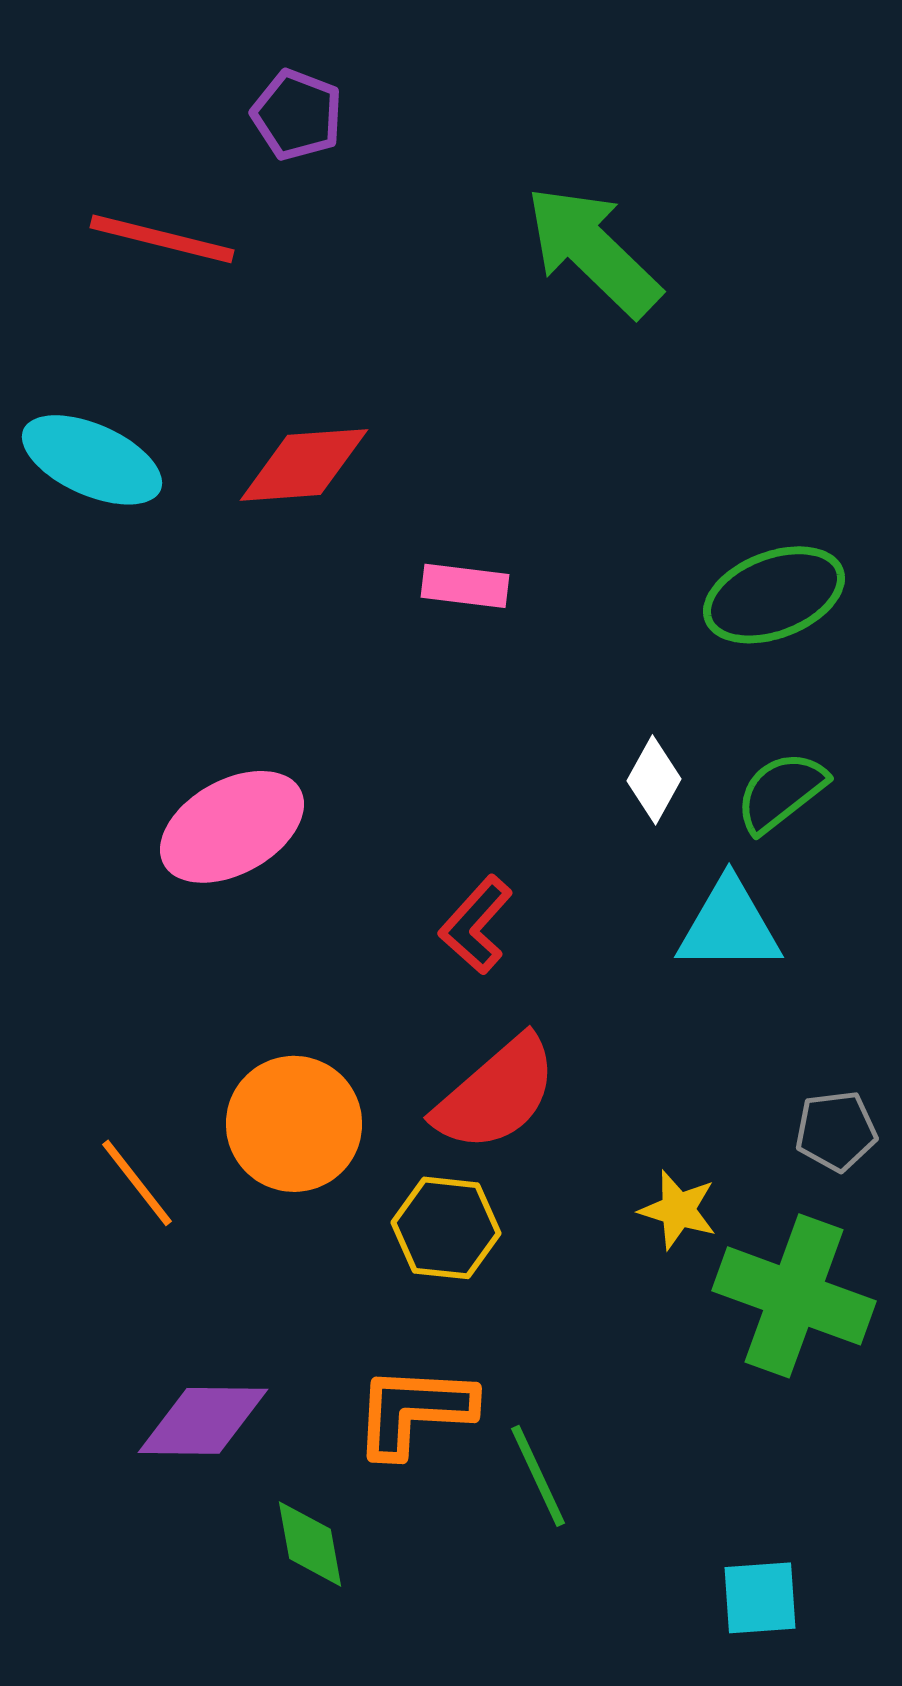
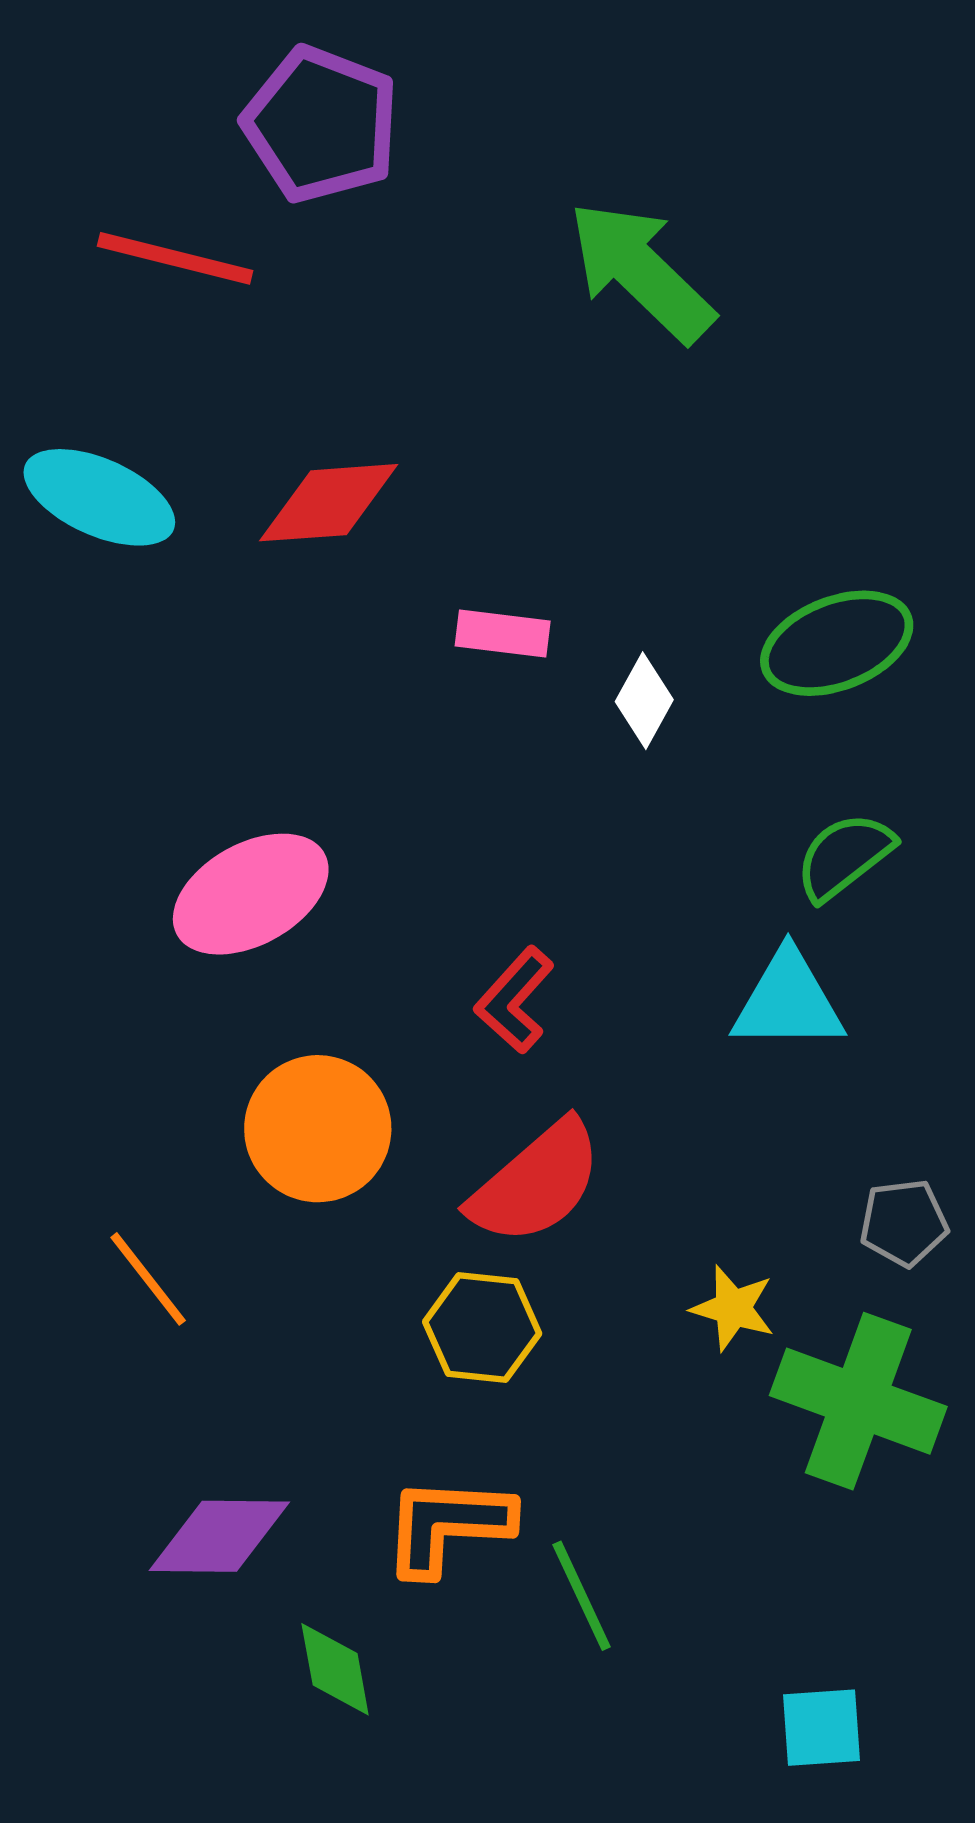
purple pentagon: (297, 115) -> (321, 124), size x1.6
white diamond: (654, 780) -> (644, 701), moved
orange circle: (294, 1124) -> (318, 1129), moved

